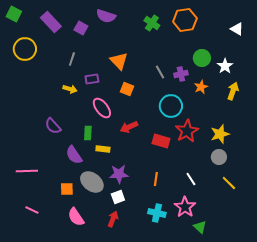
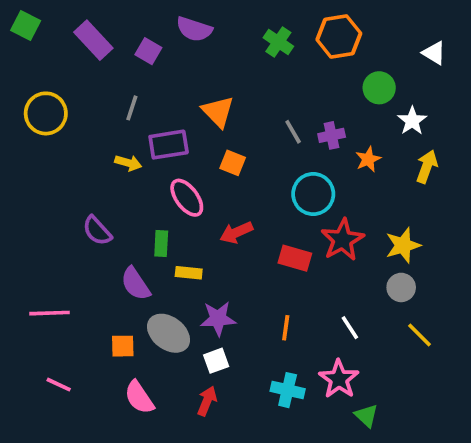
yellow circle: (25, 49) -> (46, 113), moved
green circle: (202, 58) -> (379, 88), moved
purple rectangle: (92, 79) -> (169, 145), size x1.5

